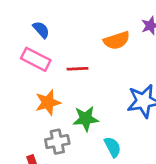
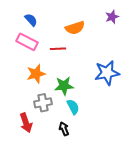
orange semicircle: (117, 40) -> (75, 28), moved
cyan semicircle: (113, 147) -> (73, 107), moved

